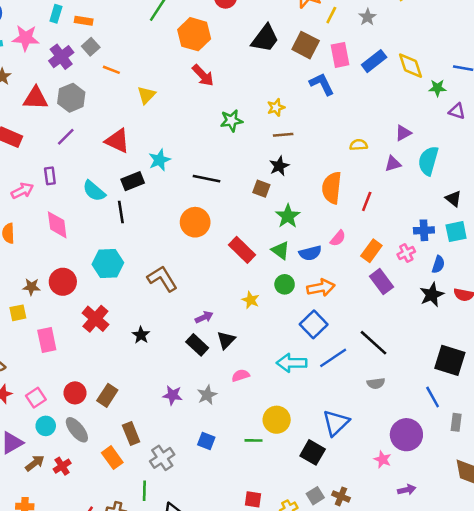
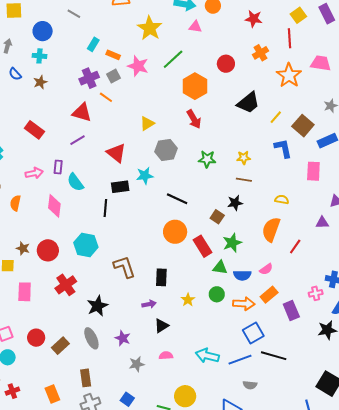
yellow line: (331, 15) -> (276, 117), moved
pink star: (26, 38) -> (138, 66), moved
brown square: (306, 45) -> (303, 126), moved
pink rectangle: (340, 55) -> (313, 171), moved
orange line: (111, 70) -> (106, 97), moved
red triangle: (35, 98) -> (82, 113), moved
gray hexagon: (71, 98) -> (166, 150), moved
yellow semicircle: (359, 145) -> (282, 200), moved
cyan semicircle: (94, 191) -> (75, 182), moved
orange circle: (195, 222) -> (175, 232), moved
red rectangle: (242, 250) -> (203, 246), moved
green triangle: (280, 250) -> (220, 267), turned -42
orange rectangle: (371, 251) -> (269, 295), moved
blue square: (314, 324) -> (253, 333), moved
black star: (141, 335) -> (97, 306), size x1.5
black line: (374, 343) -> (274, 356), turned -40
black rectangle: (197, 345) -> (161, 277), moved, turned 36
gray semicircle: (376, 383) -> (250, 385), moved
purple star: (173, 395) -> (123, 338), moved
gray ellipse: (77, 430) -> (91, 338), moved
brown rectangle: (131, 433) -> (86, 378), moved

